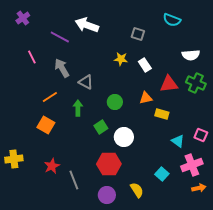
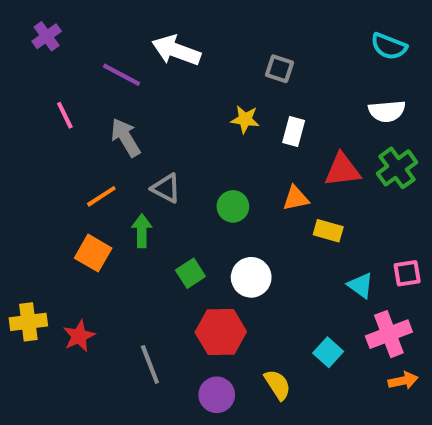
cyan semicircle: (172, 20) -> (389, 46), moved
white rectangle: (145, 65) -> (294, 131), turned 48
gray triangle: (86, 82) -> (166, 188), moved
green cross: (196, 83) -> (397, 168), turned 30
green arrow: (78, 108) -> (142, 231), moved
green square: (101, 127) -> (190, 273), moved
pink square: (201, 135) -> (407, 273), turned -32
red star: (52, 166) -> (79, 336), moved

